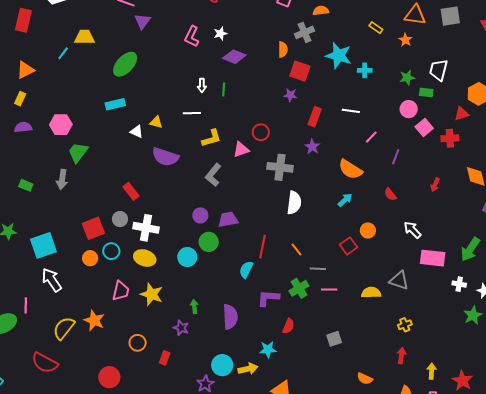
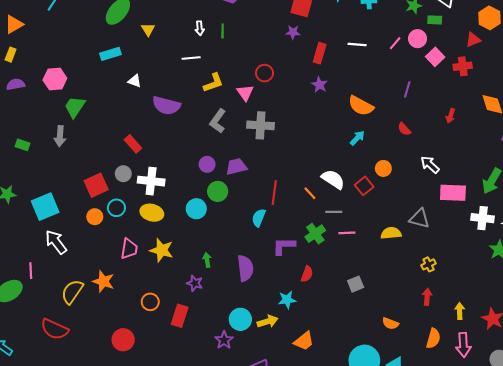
yellow triangle: (156, 122) -> (148, 29), moved, turned 48
pink line: (371, 137) -> (395, 43), moved
pink triangle: (241, 150) -> (245, 93), turned -42
gray cross: (280, 167) -> (261, 125), moved
white semicircle: (294, 203) -> (333, 179), moved, turned -60
white cross: (459, 284) -> (483, 218), size x1.5
red rectangle: (165, 358) -> (180, 316), size x1.5

